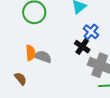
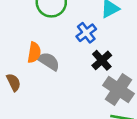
blue cross: (91, 32) -> (86, 33), moved

